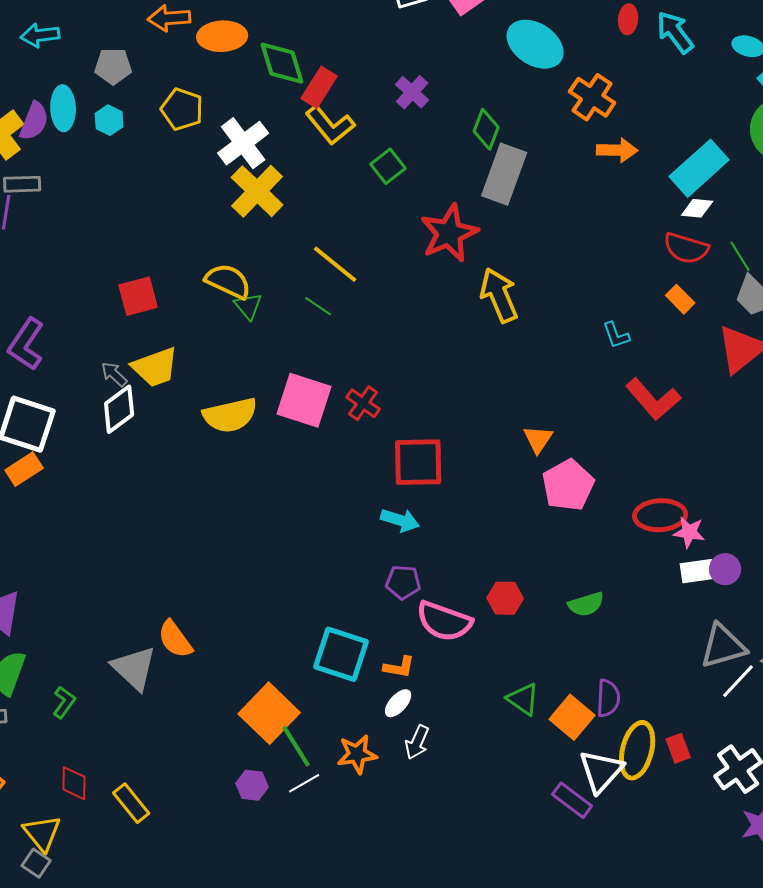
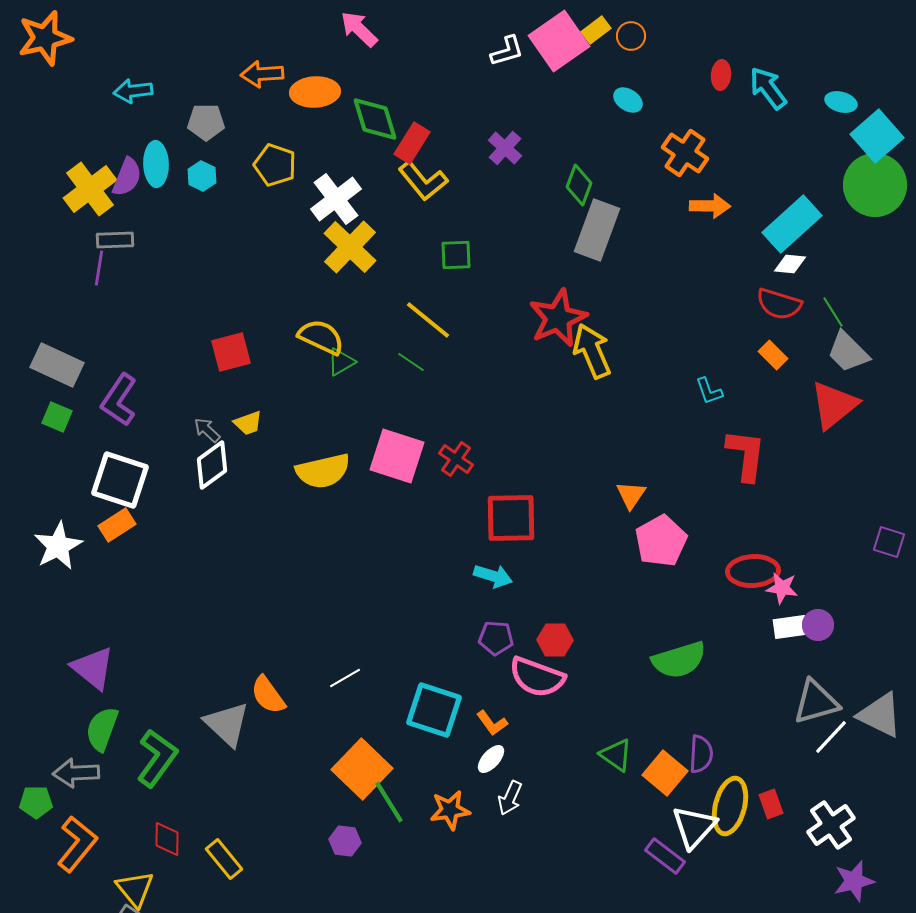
cyan ellipse: (535, 44) -> (628, 100), size x0.5
green square: (388, 166) -> (456, 255), moved, turned 36
red star: (449, 233) -> (558, 318), moved
green triangle: (248, 306) -> (341, 362), turned 40
yellow trapezoid: (155, 367) -> (248, 423), size x0.6
red L-shape: (653, 399) -> (746, 455), turned -132
red hexagon: (505, 598) -> (555, 640), moved
green semicircle: (586, 604) -> (679, 660), size x1.5
orange L-shape: (399, 667) -> (492, 723), turned 44
green L-shape: (64, 702) -> (157, 758), size x1.8
white line: (304, 783) -> (345, 678), moved

